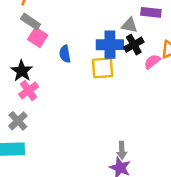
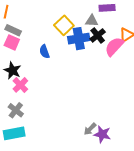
pink square: (38, 37) -> (12, 42), moved
pink semicircle: (152, 62) -> (114, 47), size x1.5
yellow square: (103, 68) -> (64, 25), moved, turned -30
gray arrow: (122, 150) -> (90, 129), moved, turned 56

